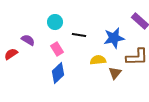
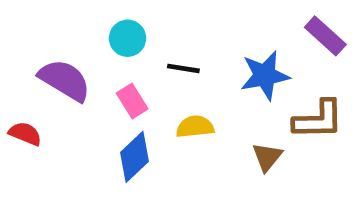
purple semicircle: (28, 40) -> (65, 80), size x1.6
red semicircle: (11, 54) -> (25, 134), moved, turned 56
yellow semicircle: (98, 60) -> (195, 127), moved

